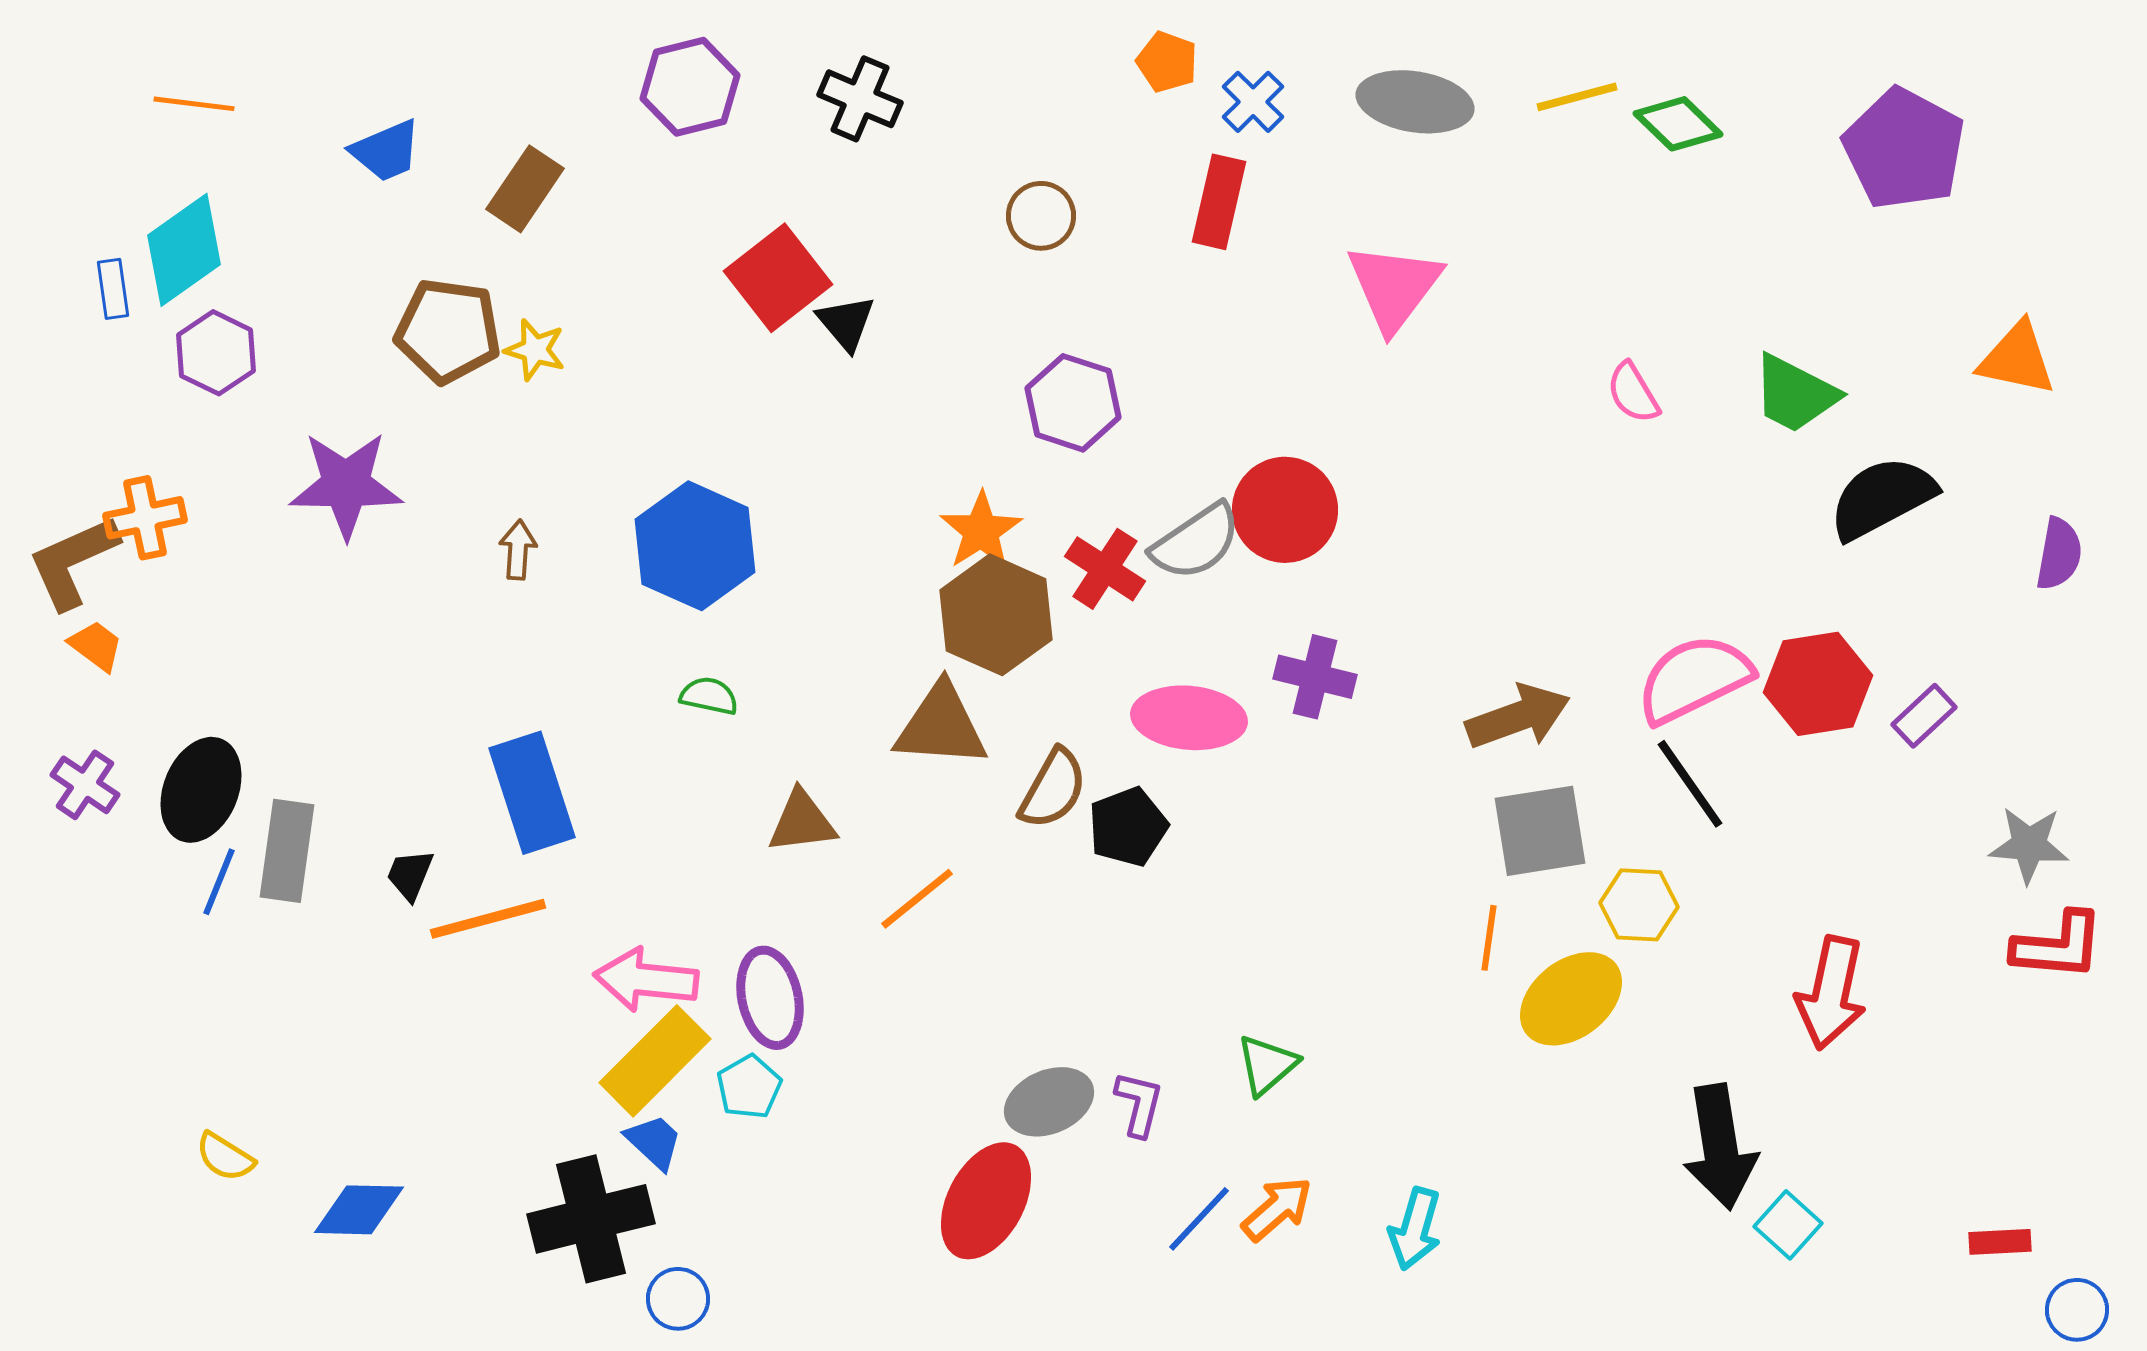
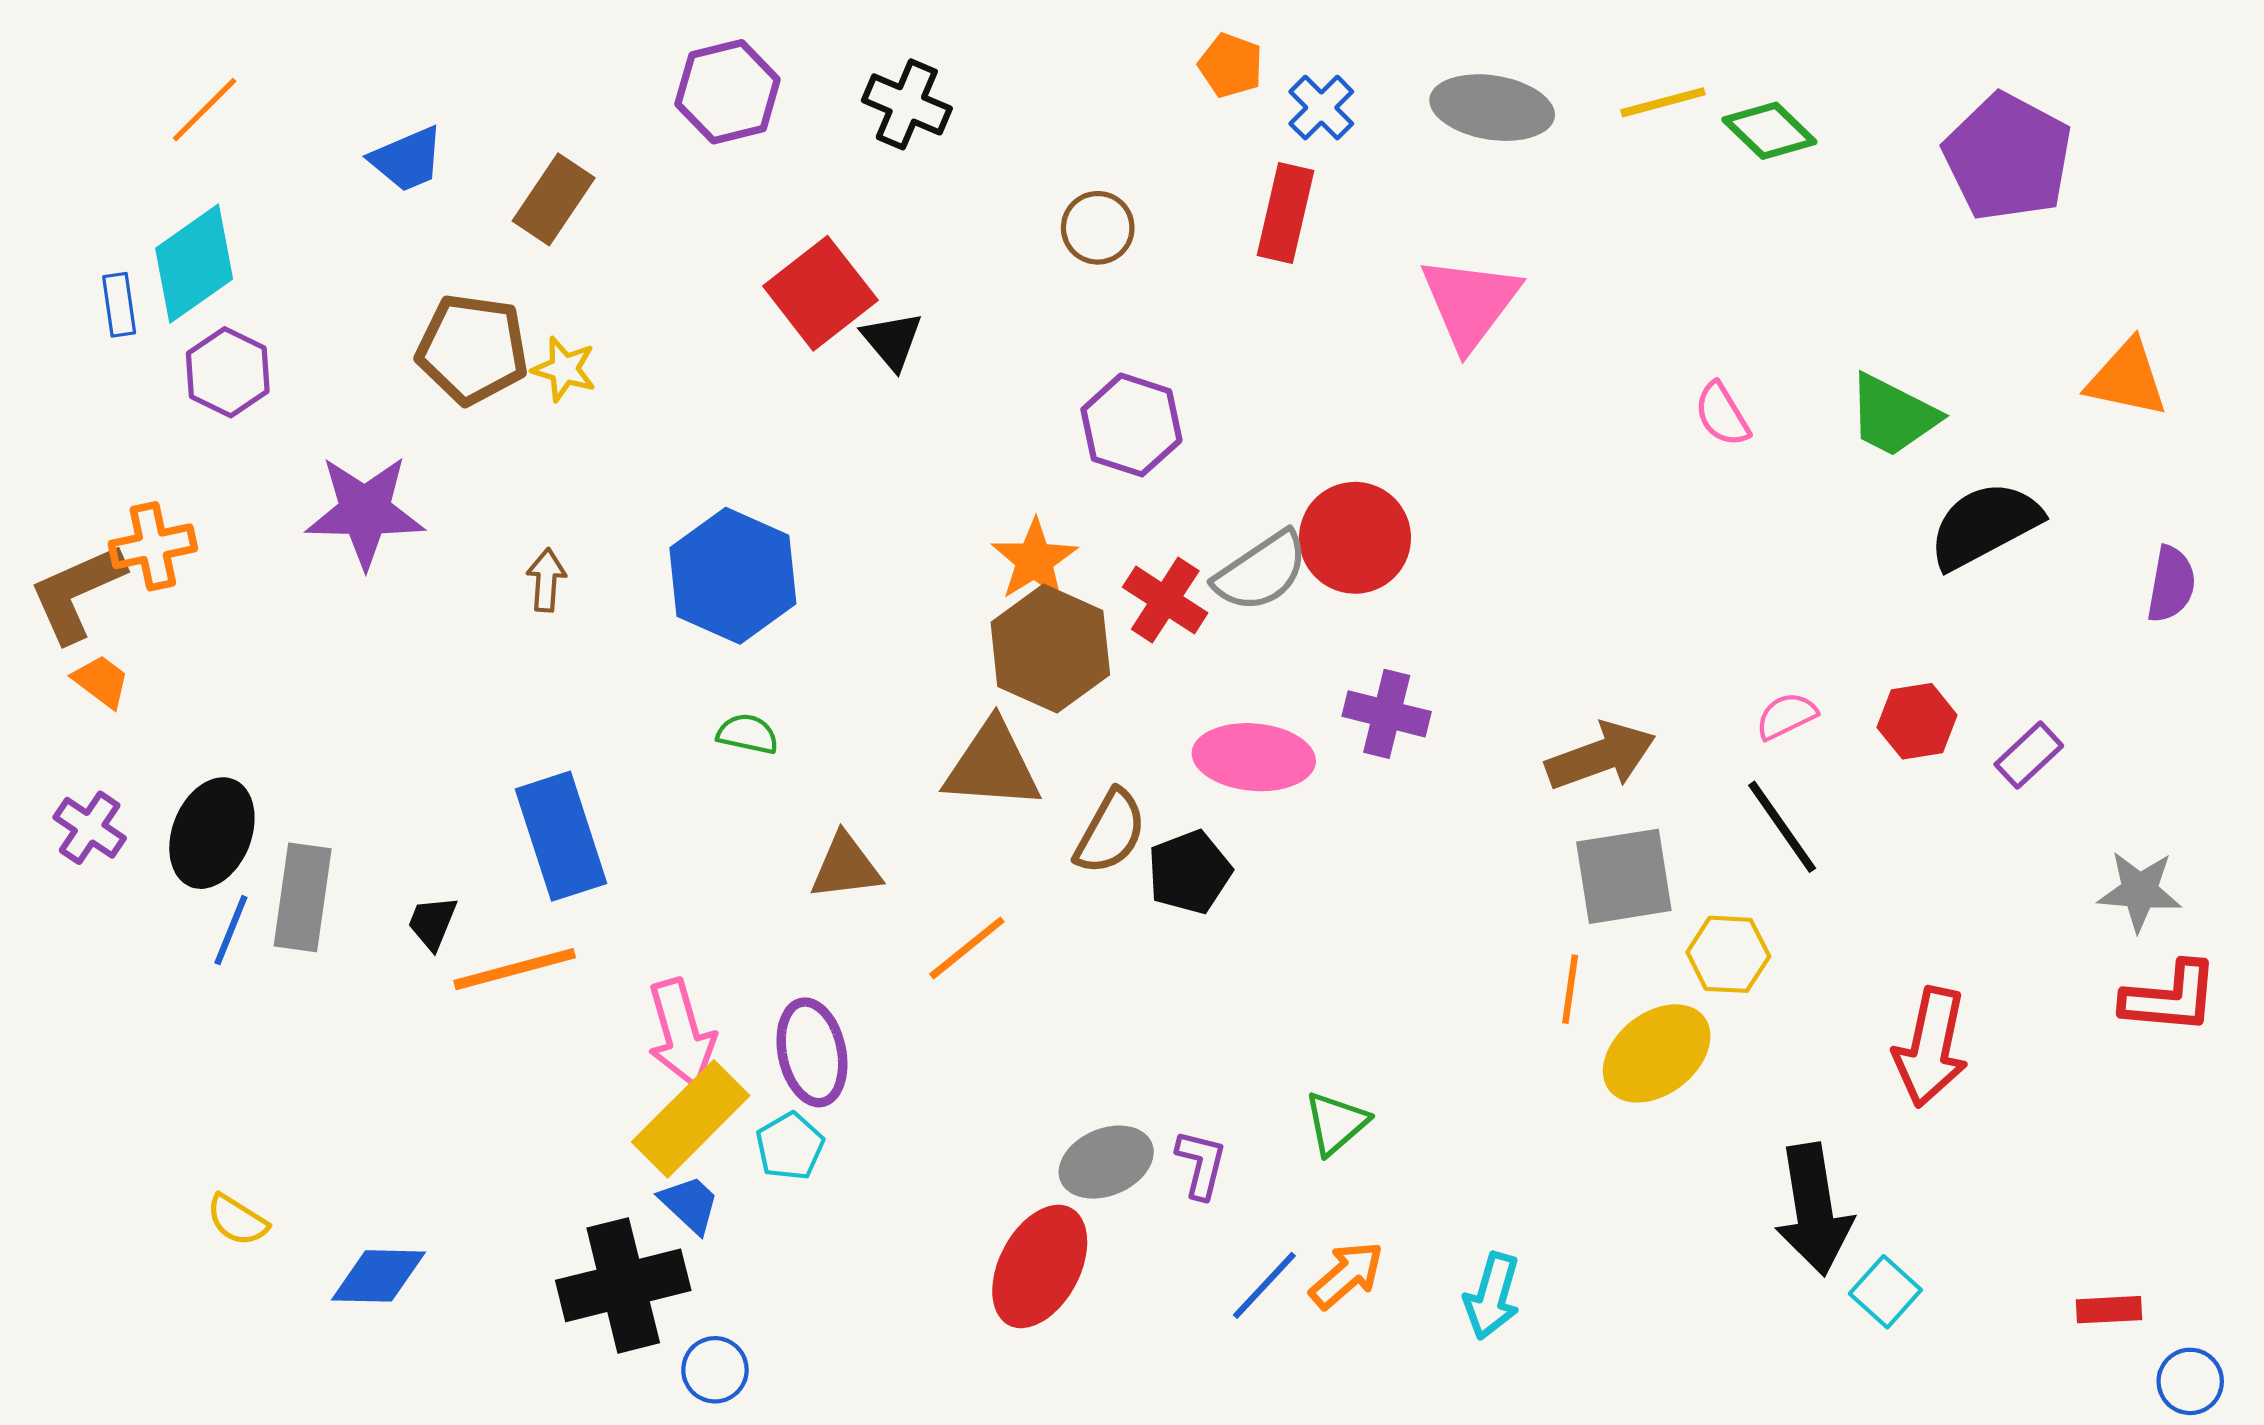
orange line: (194, 104) -> (205, 110), turned -52
pink semicircle: (1694, 679) -> (1786, 716), size x0.5
red hexagon: (1818, 684) -> (1917, 721), size x0.7
pink arrow: (646, 980) -> (681, 1033), turned -112

